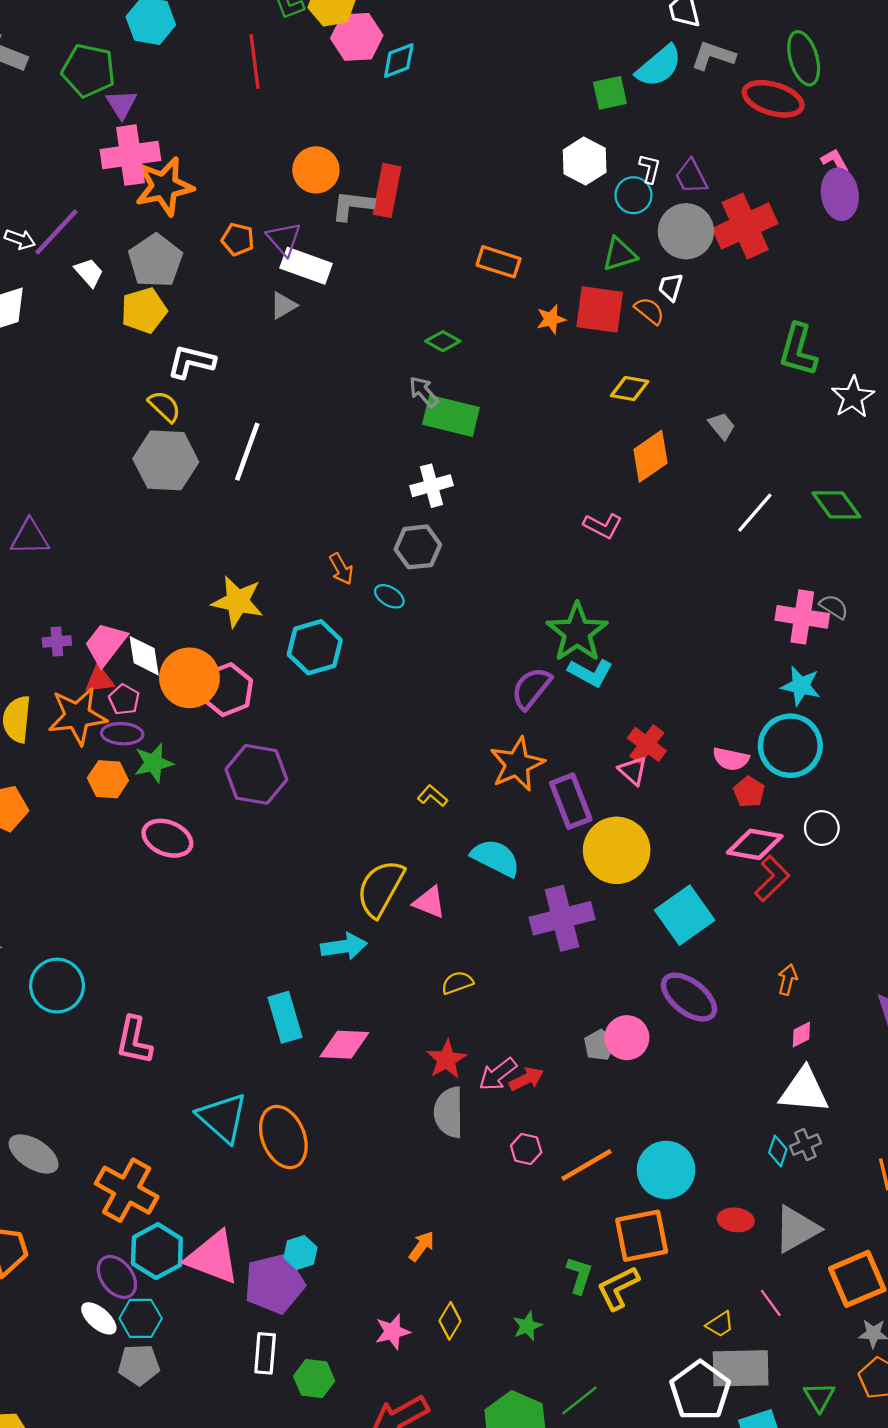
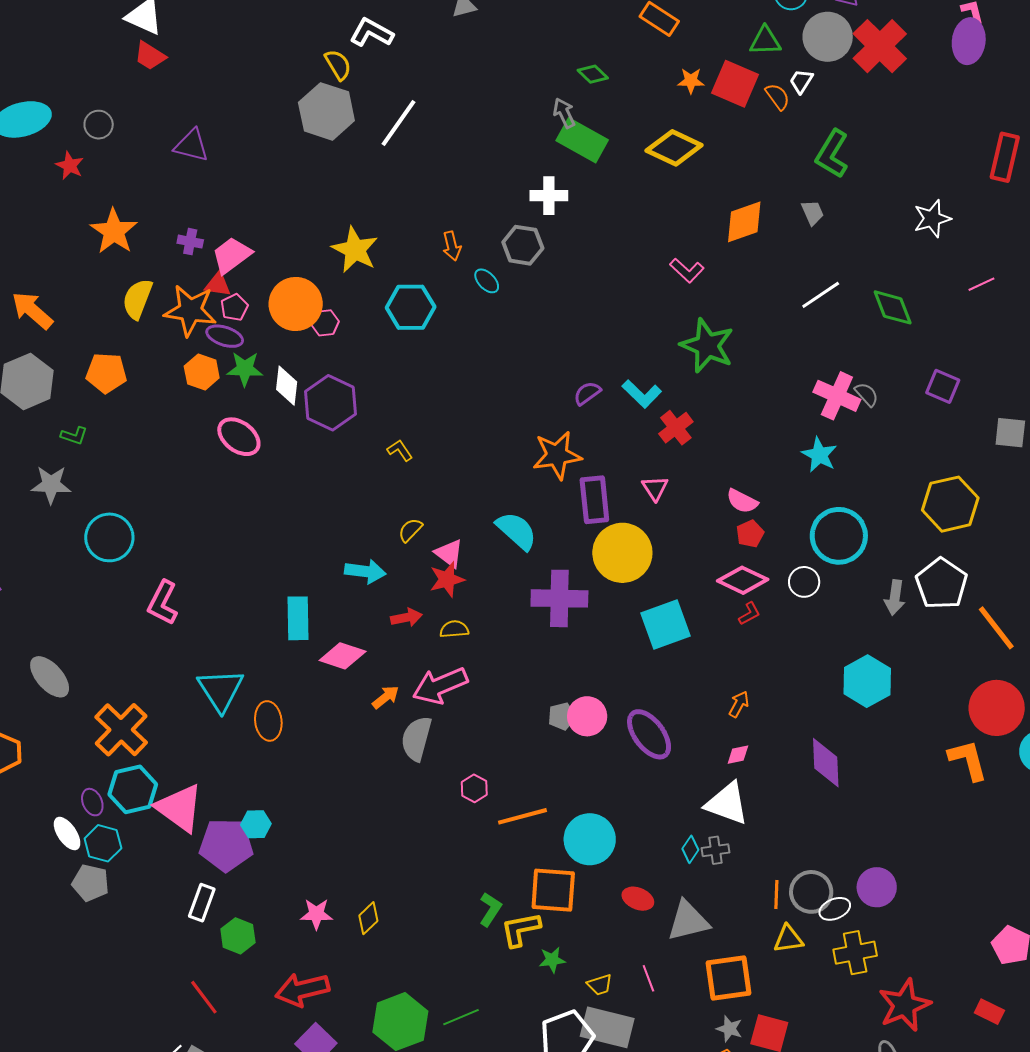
red cross: (745, 226) -> (880, 46), turned -36
green L-shape: (798, 350) -> (832, 154), moved
yellow diamond: (630, 389) -> (674, 148), moved, size x1.6
green star: (577, 632) -> (707, 346), moved, turned -30
white diamond: (144, 656) -> (287, 386), moved
purple semicircle: (531, 688) -> (587, 393), size x0.7
pink hexagon: (227, 690) -> (325, 323), size x0.6
red cross: (647, 744) -> (676, 428), moved
cyan circle: (790, 746) -> (839, 536), moved
yellow L-shape: (432, 796) -> (400, 450), moved
red L-shape: (772, 879) -> (749, 614), size x0.6
yellow semicircle: (380, 888) -> (410, 530), size x0.5
purple ellipse: (689, 997) -> (649, 734), moved
red star: (446, 1059) -> (447, 579), moved
pink arrow: (498, 1074) -> (440, 686), moved, size x1.5
red arrow: (526, 1079) -> (406, 617), moved
orange ellipse: (283, 1137) -> (268, 721), size x0.7
orange arrow: (422, 1246) -> (386, 697), moved
purple ellipse: (117, 1277) -> (92, 802), size x0.7
green star: (527, 1326) -> (552, 960), moved

